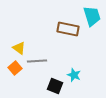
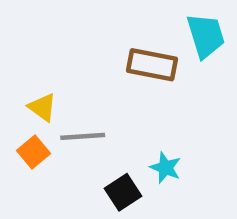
black square: (55, 86) -> (123, 192), turned 35

